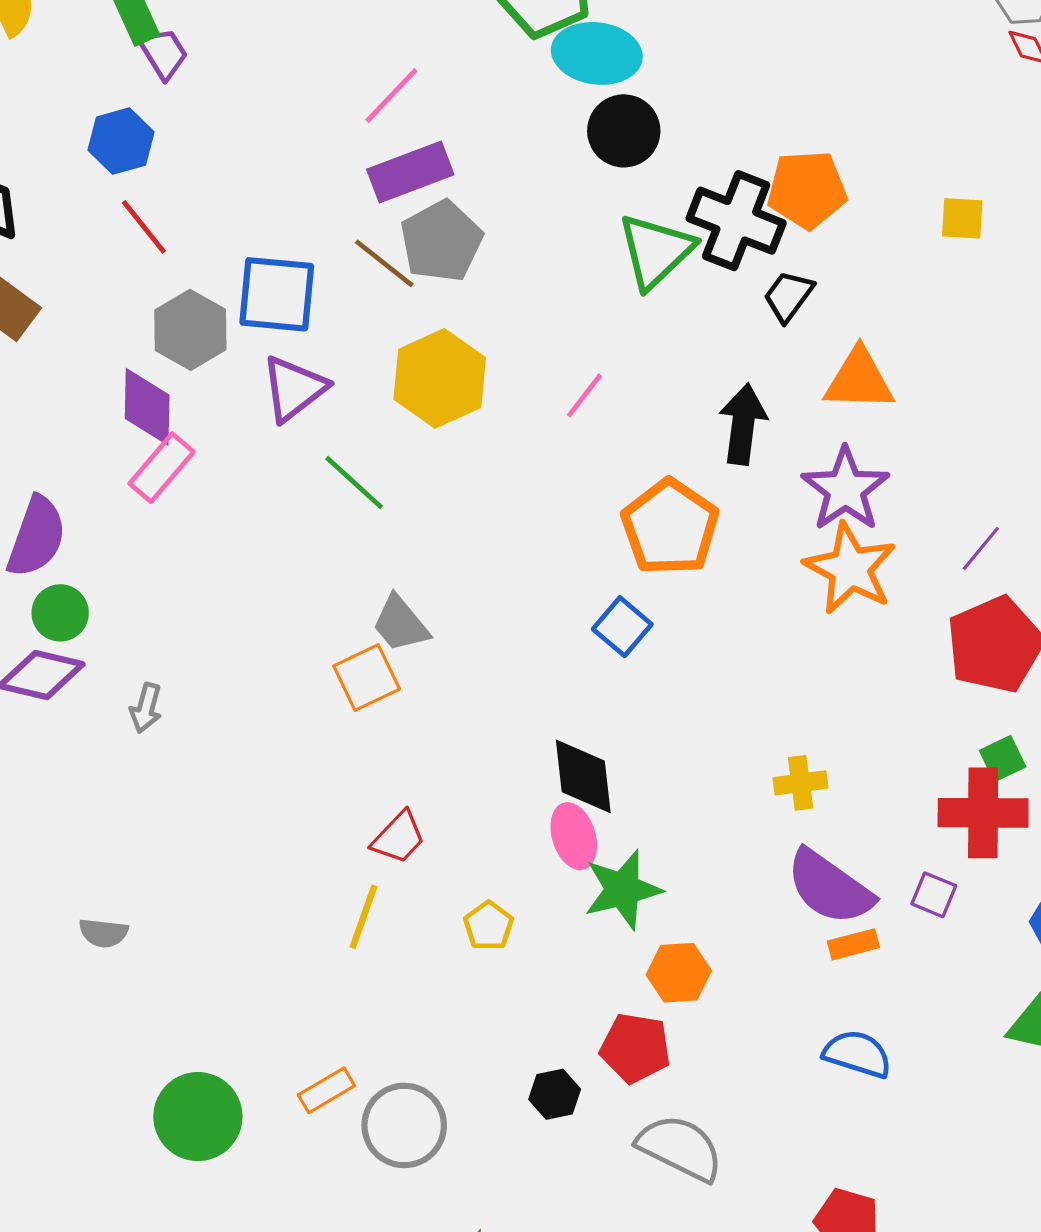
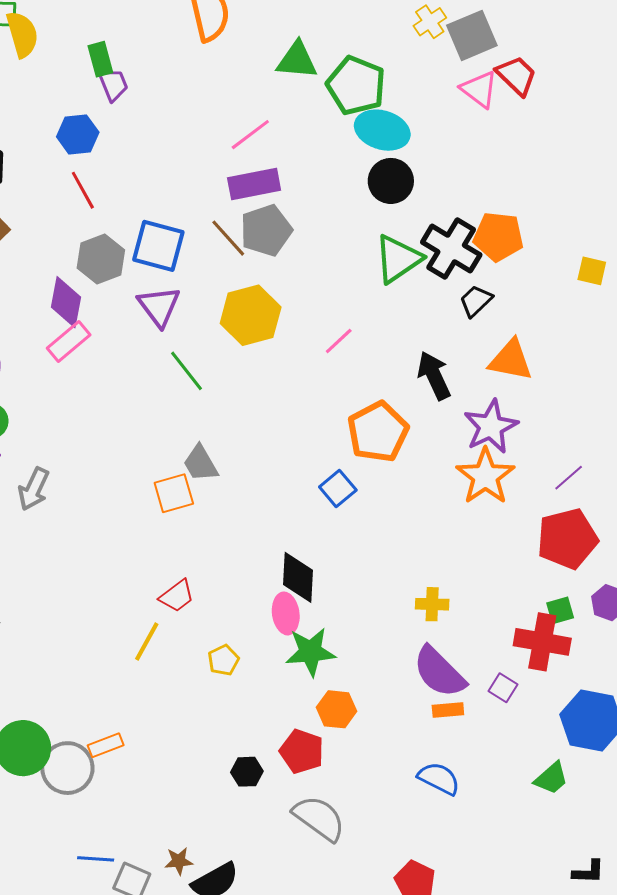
purple triangle: (294, 389) -> (159, 306), turned -39
black arrow: (743, 424) -> (434, 375), turned -42
gray arrow: (146, 708) -> (34, 489), size x1.4
gray circle: (404, 1125) -> (67, 768), moved

